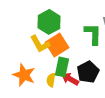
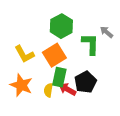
green hexagon: (49, 22) -> (61, 26), moved
yellow L-shape: (40, 44) -> (24, 54), moved

